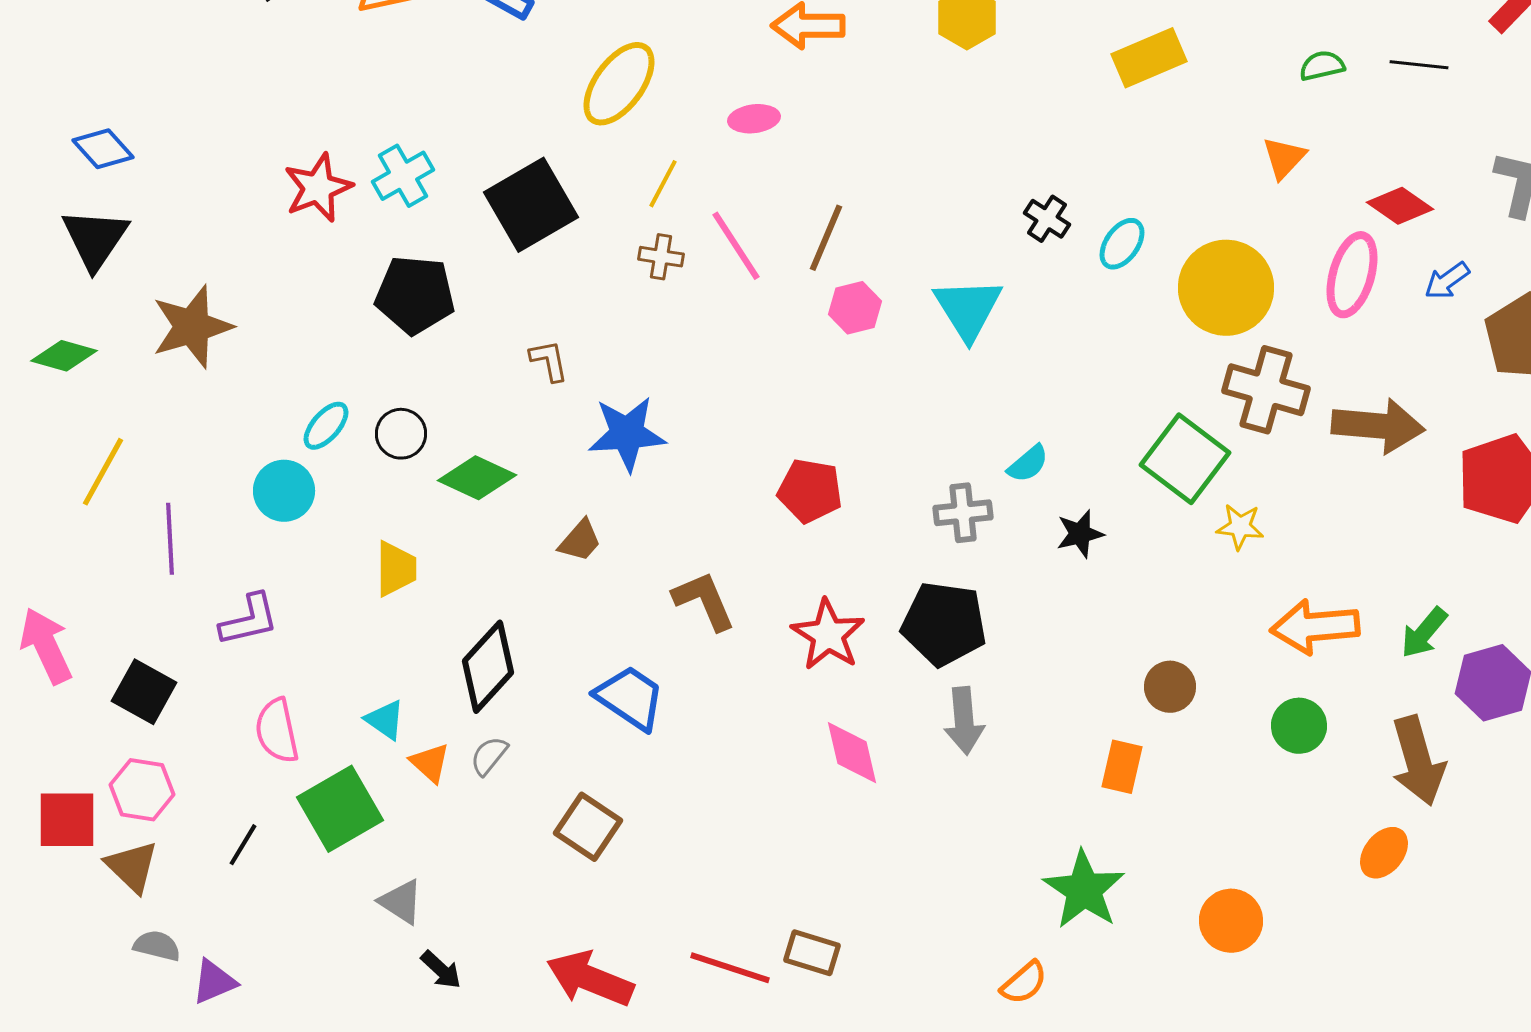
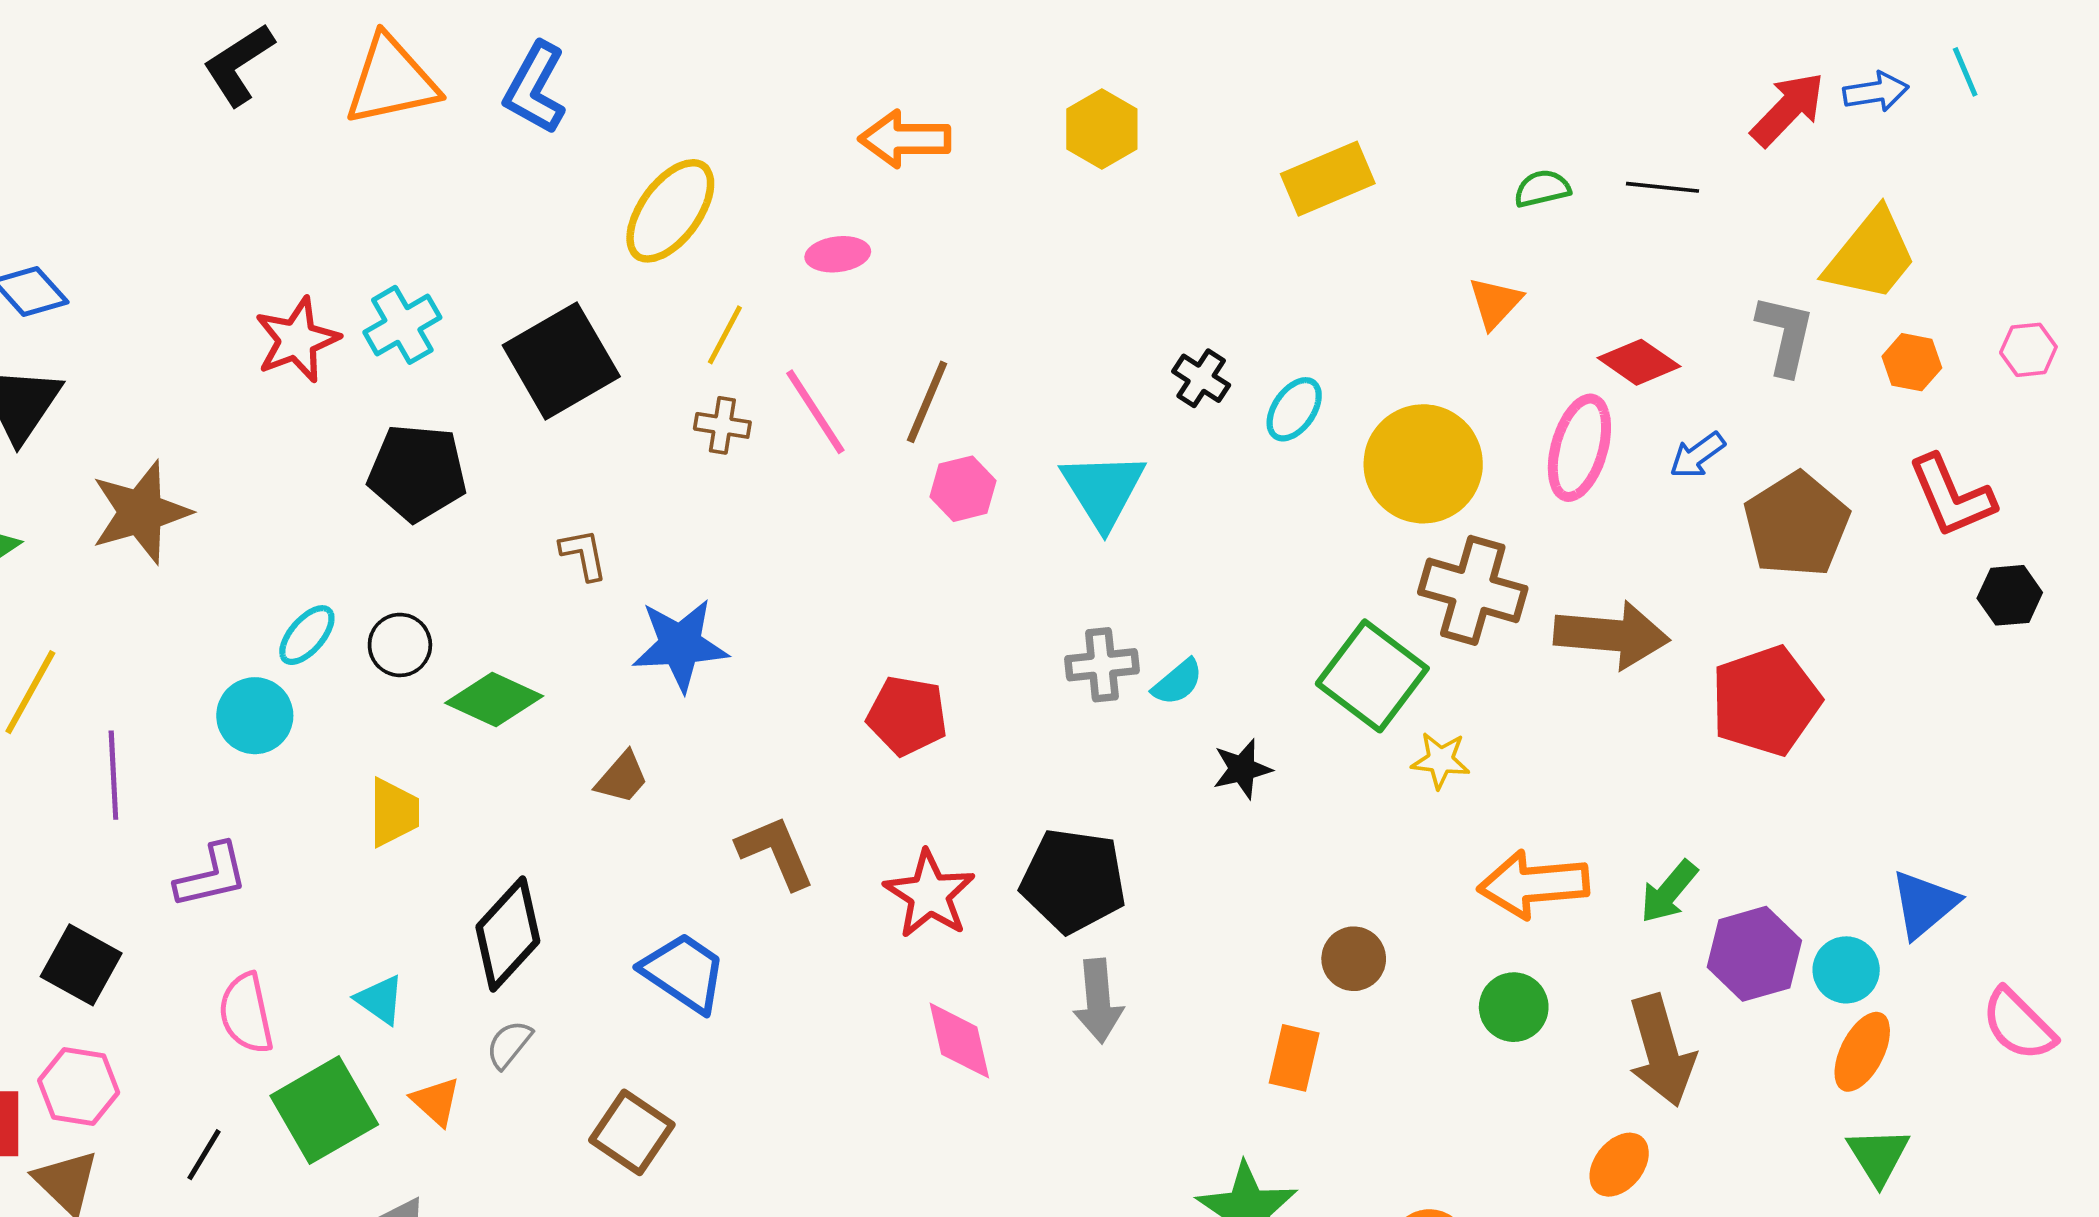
gray cross: (963, 513) -> (1102, 665), moved
orange triangle: (430, 763) -> (436, 1101), moved

